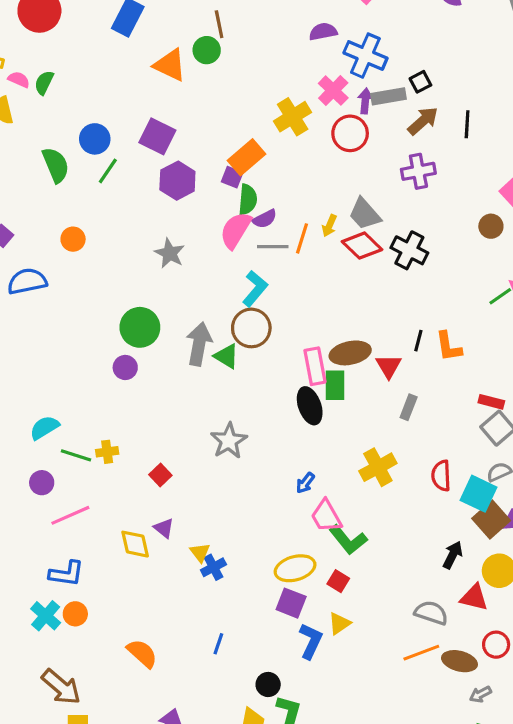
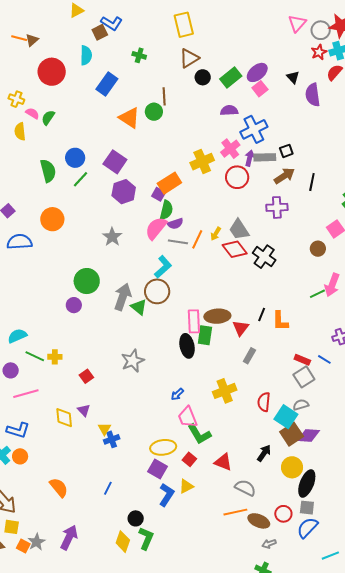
blue cross: (365, 56) -> (254, 129), turned 32
orange circle: (73, 239) -> (52, 219), size x1.5
red triangle: (474, 597) -> (223, 462), moved

